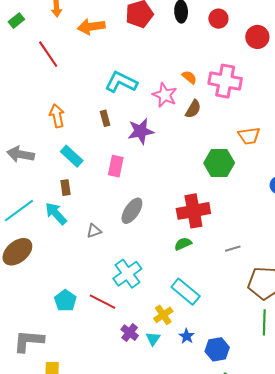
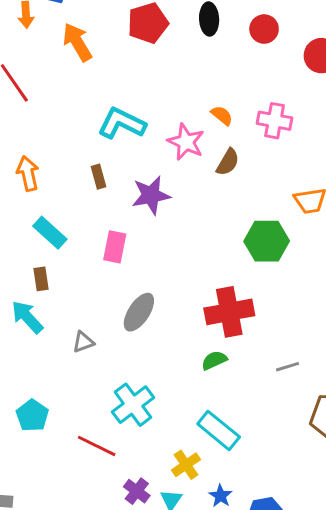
orange arrow: (91, 27) -> (77, 42), turned 68
pink cross: (225, 81) -> (275, 121), size x0.7
cyan pentagon: (65, 301) -> (32, 415), moved

